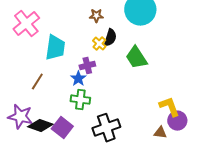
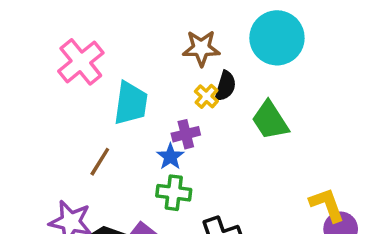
brown star: (96, 16) -> (201, 48), size x1.5

